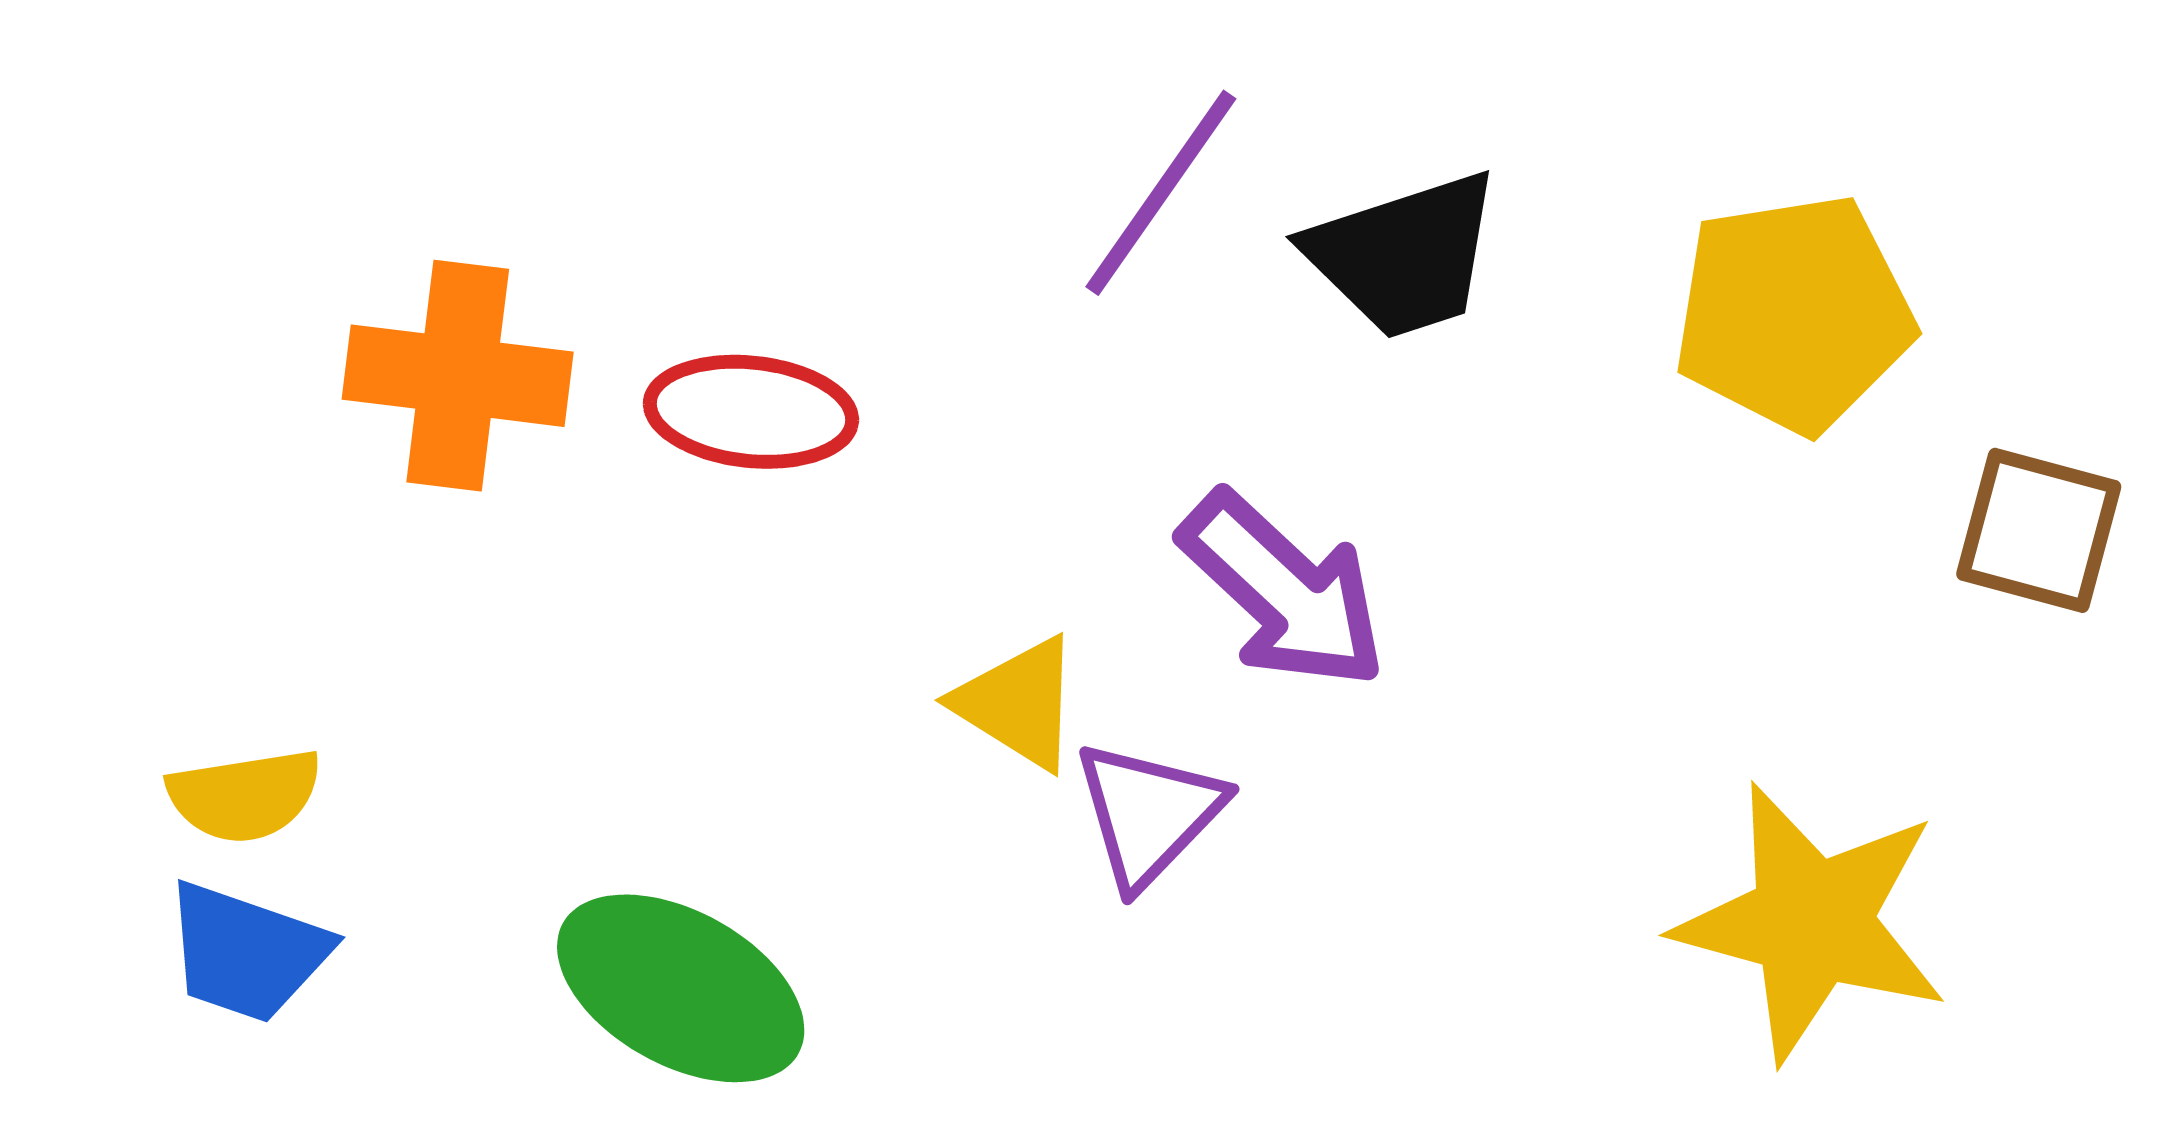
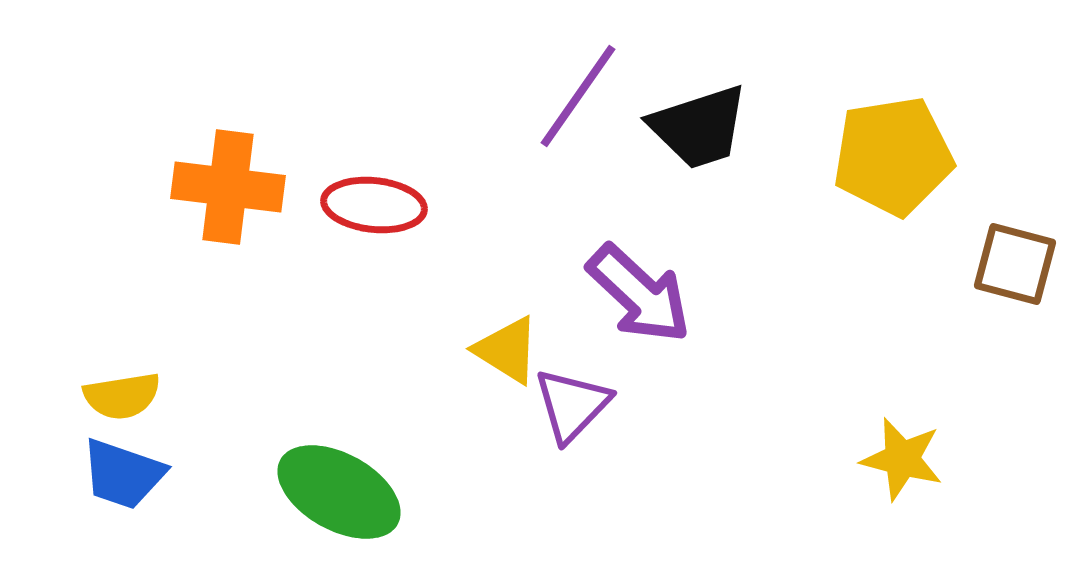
yellow star: (1812, 922) -> (902, 459), size x0.6

